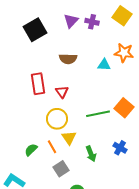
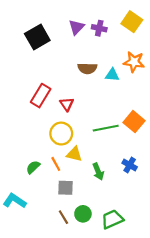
brown semicircle: (68, 59) -> (87, 68), moved
red rectangle: (38, 84) -> (41, 96), turned 40
yellow triangle: (69, 138) -> (74, 154), turned -42
gray square: (61, 169) -> (66, 188), turned 35

